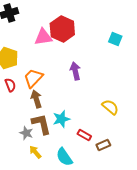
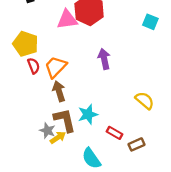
red semicircle: (10, 85) -> (34, 66), moved
yellow arrow: (35, 152) -> (58, 138), moved, turned 96

